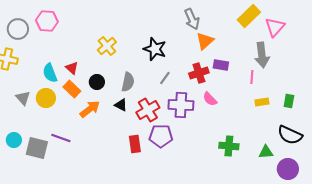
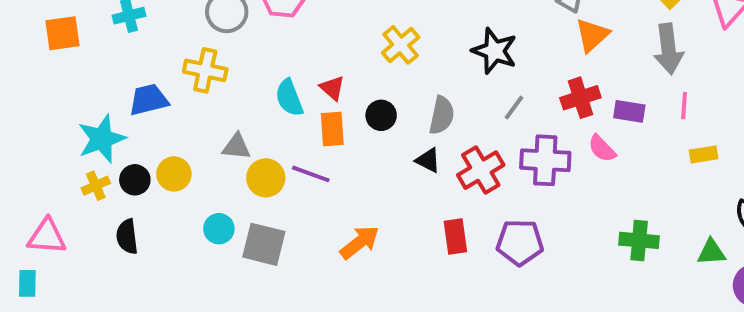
gray arrow: (262, 55) -> (668, 49), moved
purple rectangle: (221, 65) -> (629, 111), moved
orange rectangle: (72, 89) -> (332, 129), turned 42
gray triangle: (23, 98) -> (236, 147), turned -42
yellow circle: (46, 98) -> (266, 178), moved
orange arrow: (90, 109) -> (360, 242), moved
purple pentagon: (161, 136) -> (520, 242), moved
purple line: (61, 138) -> (311, 174), moved

